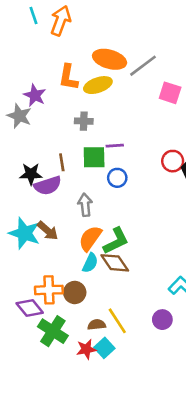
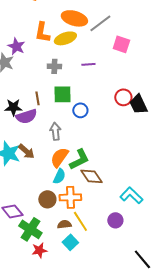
purple line: (115, 146) -> (88, 64), moved
brown diamond: (115, 263) -> (91, 176), moved
orange cross: (49, 290) -> (70, 197), moved
red star: (86, 349) -> (39, 250), moved

